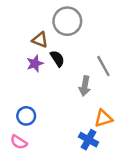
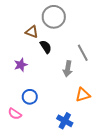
purple star: (35, 64) -> (21, 65), moved
blue circle: (26, 116) -> (30, 97), moved
blue cross: (88, 140) -> (65, 121), moved

